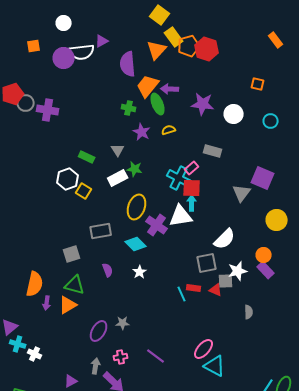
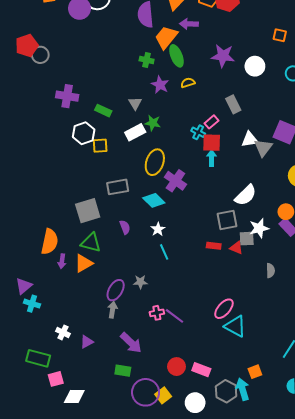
purple arrow: (170, 89) -> (189, 24), moved
purple cross: (48, 110) -> (67, 96), moved
gray rectangle: (213, 151) -> (233, 104), turned 48
cyan cross: (179, 178) -> (198, 132), size x0.6
yellow square: (84, 191) -> (100, 146), turned -35
white triangle: (181, 216) -> (250, 139), moved, size x0.7
gray square: (72, 254) -> (88, 211), size x1.4
cyan line: (182, 294) -> (164, 252), moved
white cross: (35, 354) -> (63, 332), moved
pink cross: (121, 357) -> (157, 313), moved
gray arrow: (96, 366) -> (113, 310), moved

